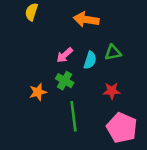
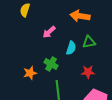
orange arrow: (86, 20) -> (80, 16), moved
pink arrow: (65, 55) -> (49, 32), moved

